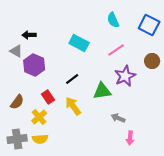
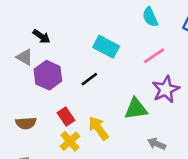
black arrow: (29, 35) -> (41, 36), turned -144
black line: (72, 79) -> (89, 79), moved
brown semicircle: (17, 102) -> (26, 123), turned 49
yellow cross: (39, 117) -> (70, 141), moved

